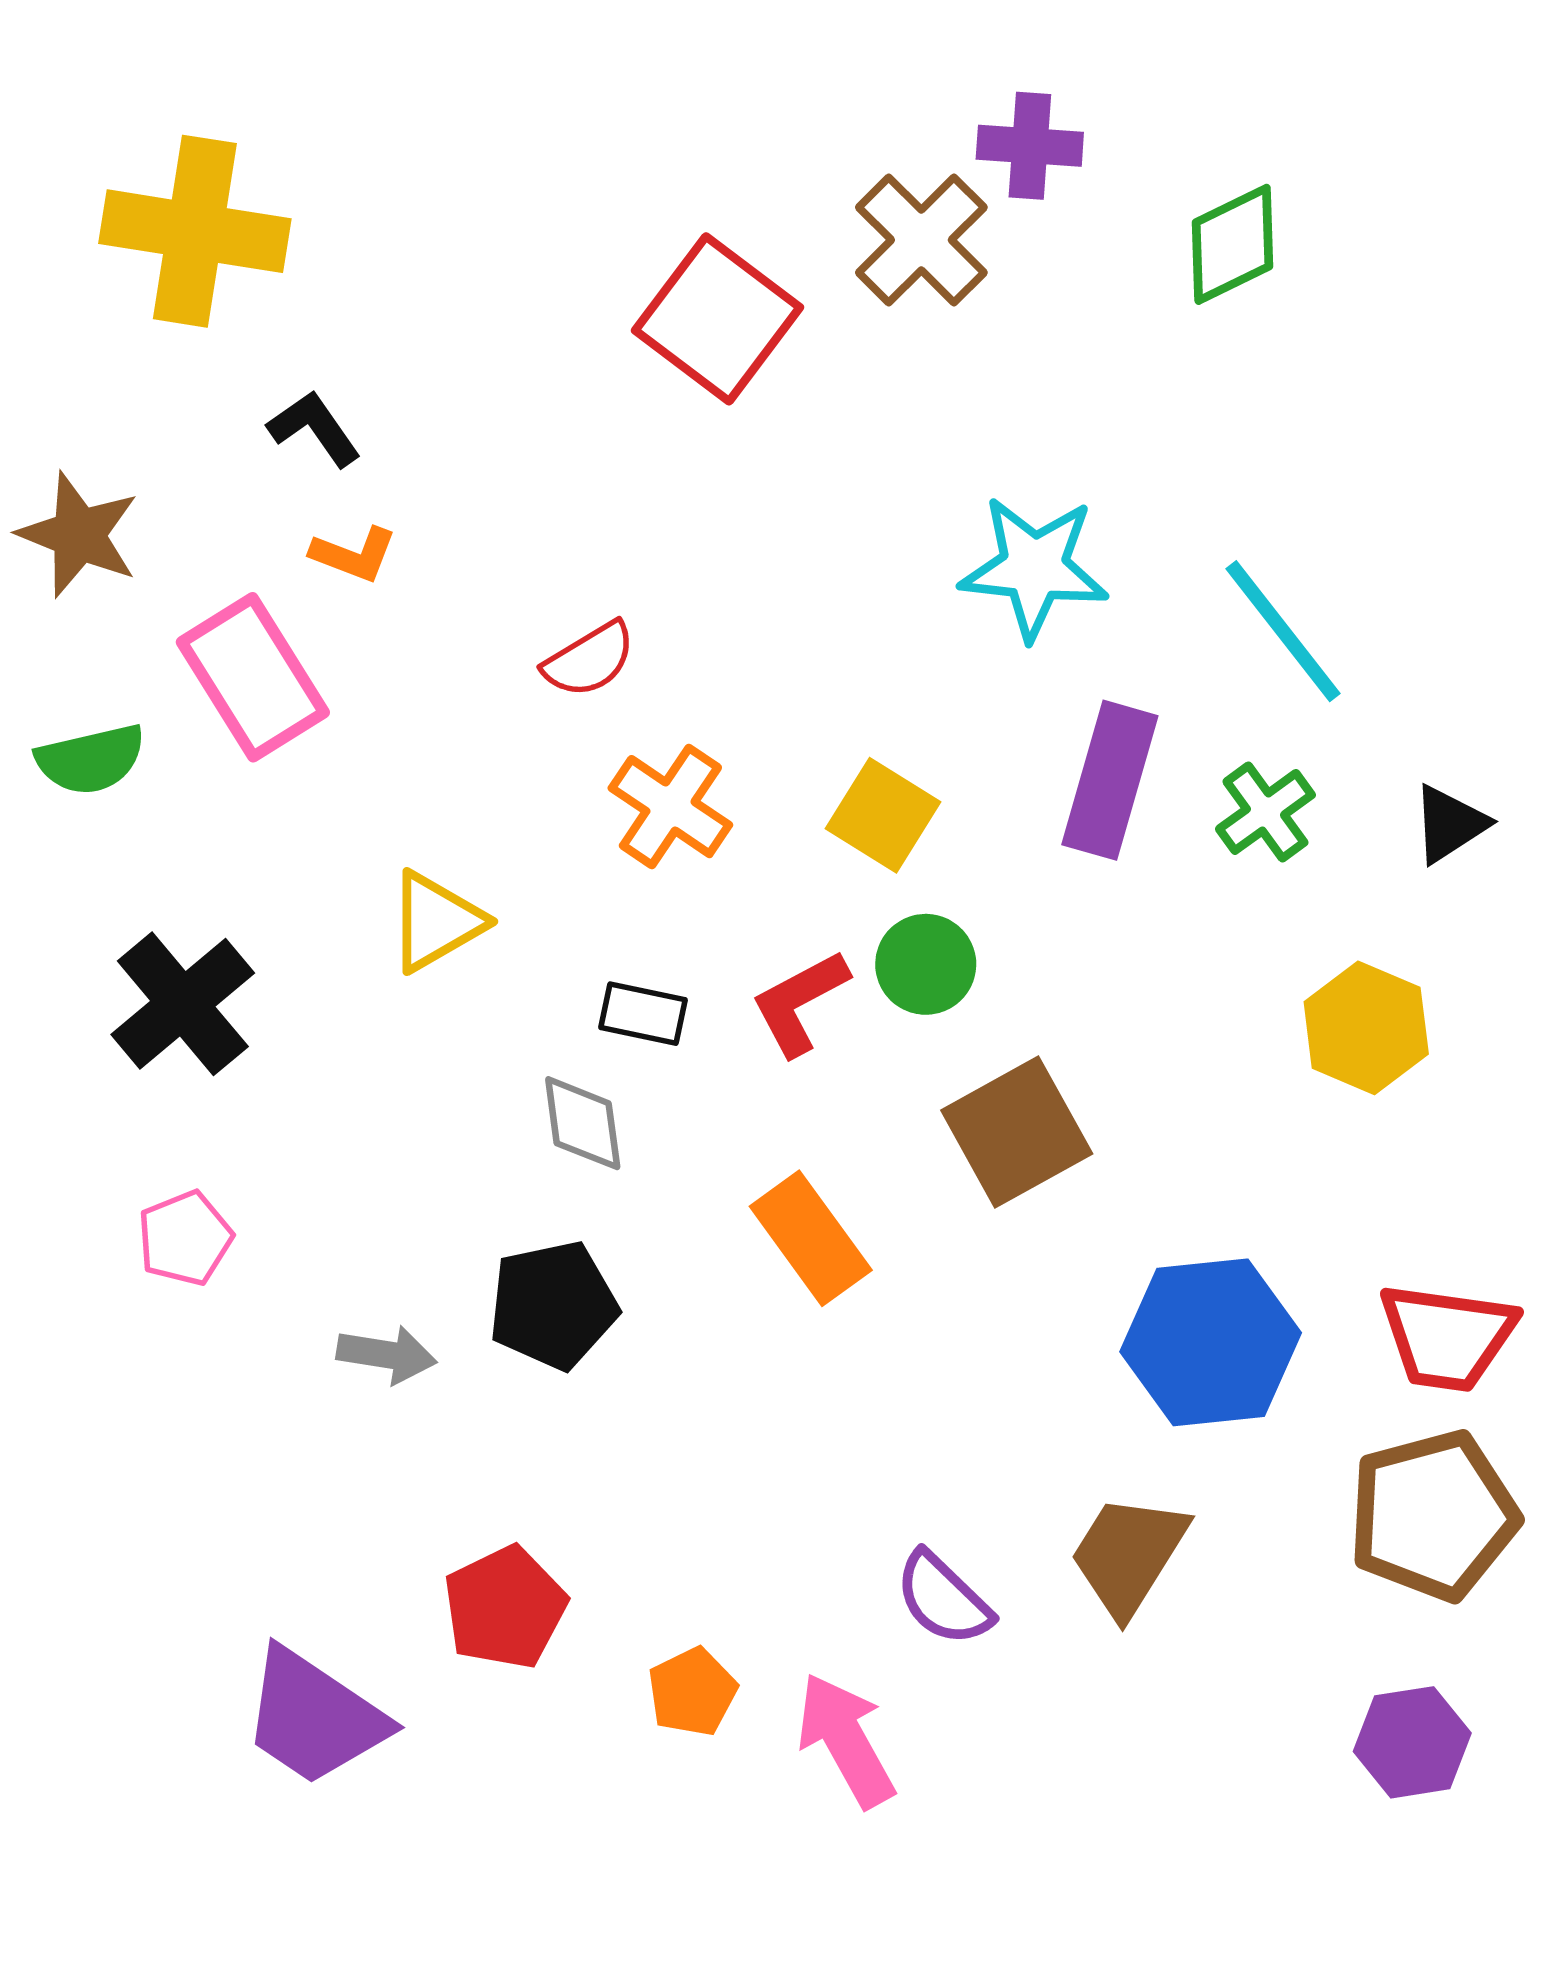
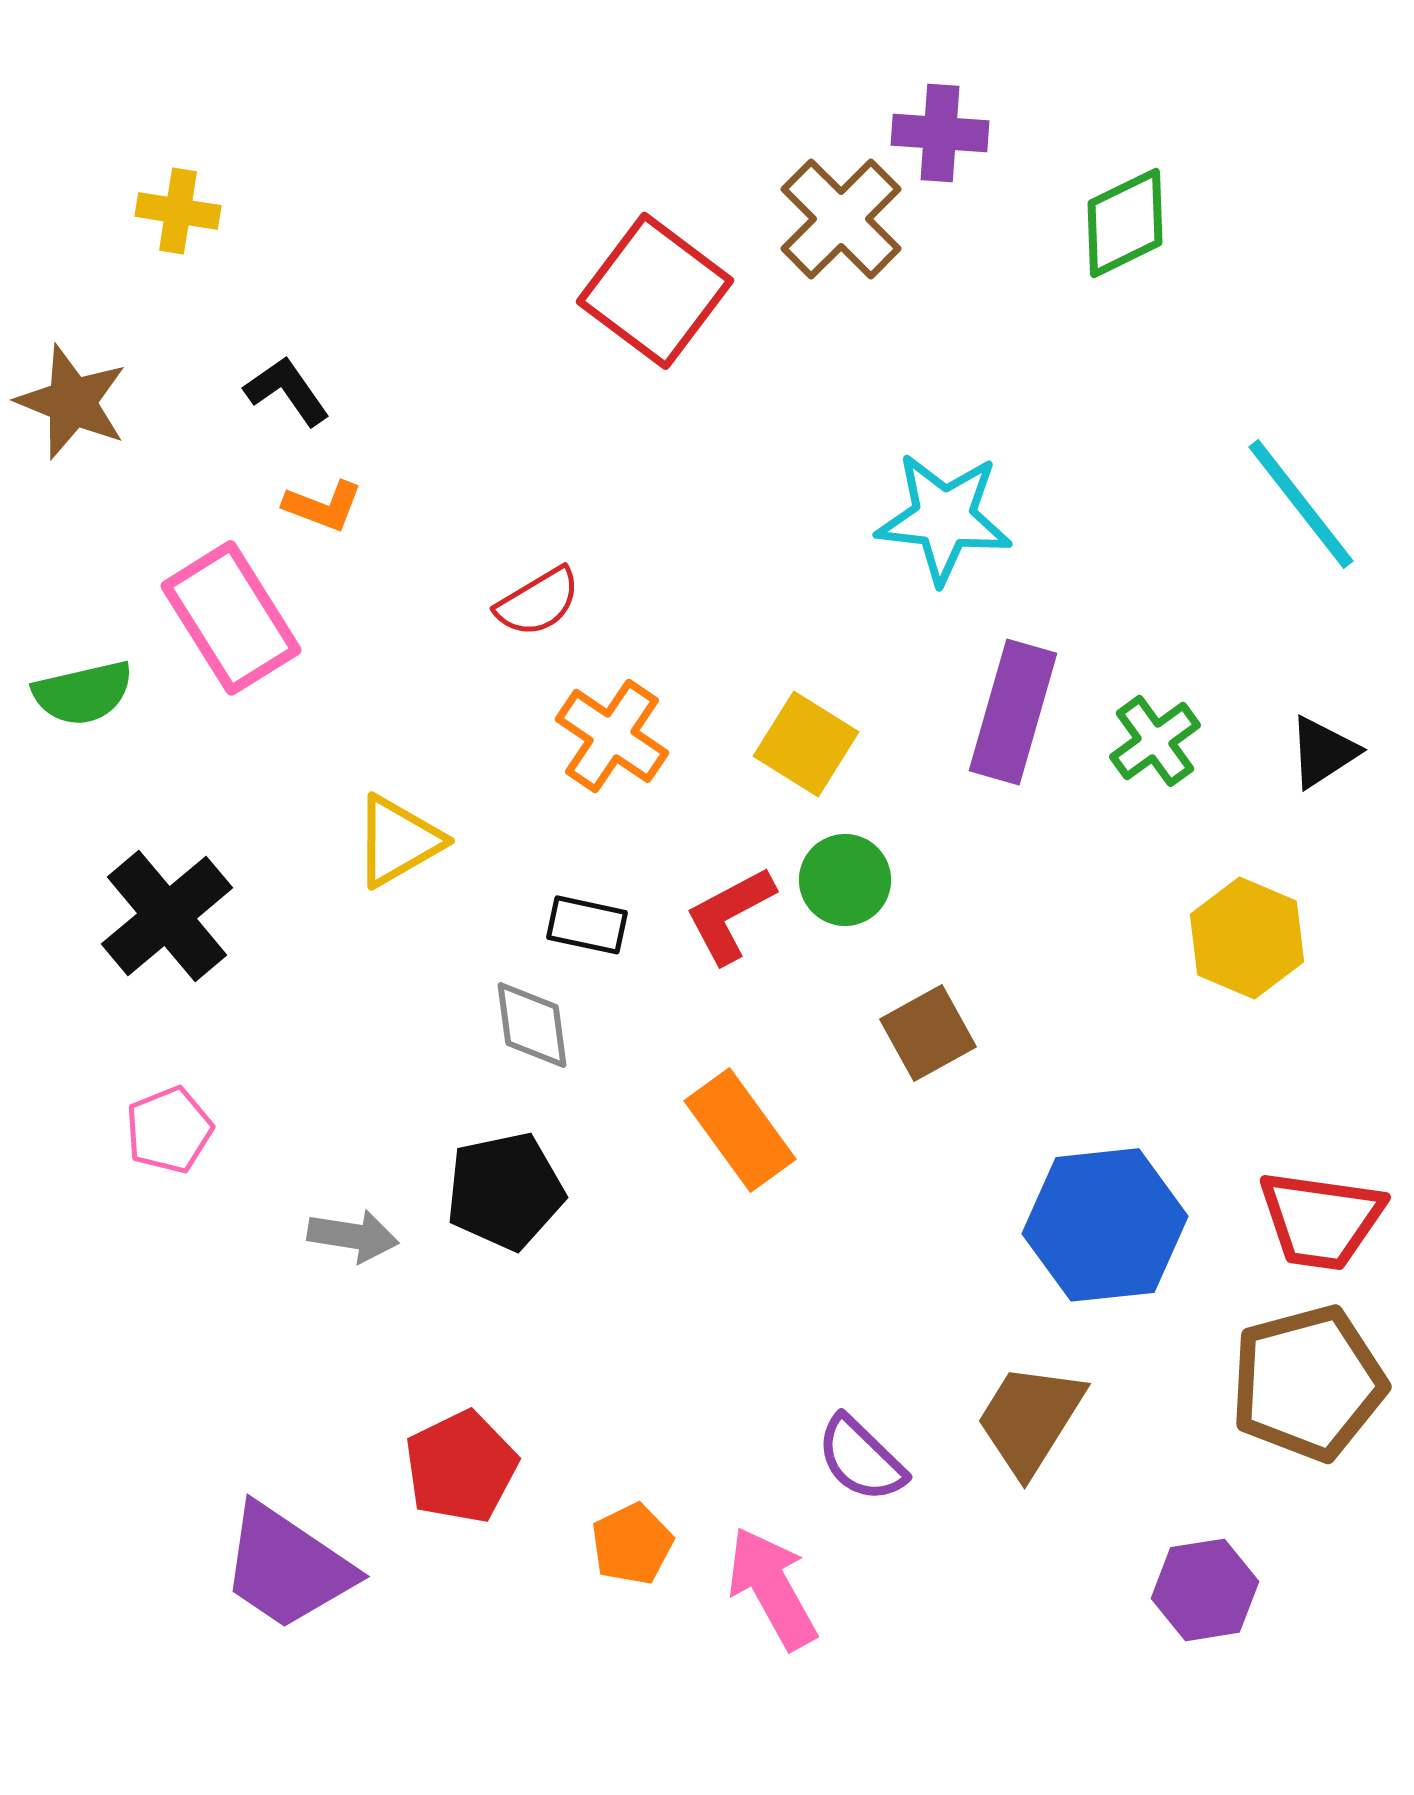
yellow cross: (195, 231) -> (178, 211), size x0.5
brown star: (79, 535) -> (72, 402), moved
cyan line: (1283, 631) -> (1301, 504), moved
brown square: (1017, 1132) -> (928, 1033), size x0.7
purple hexagon: (1412, 1742) -> (1205, 1590), moved

